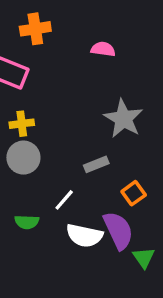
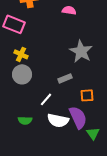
yellow cross: (22, 124) -> (21, 54), turned 32
orange square: (134, 193) -> (87, 95), turned 32
green semicircle: (27, 222) -> (25, 120), moved

